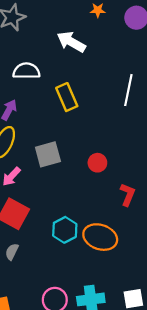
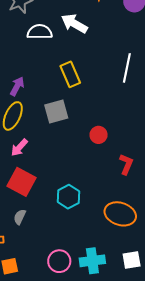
white semicircle: (26, 71) -> (40, 32), moved
gray square: (48, 154) -> (56, 111), moved
orange ellipse: (100, 237) -> (120, 214), moved

